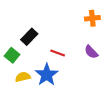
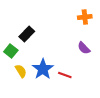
red line: (58, 53) -> (65, 75), moved
yellow semicircle: (23, 77) -> (21, 71), turned 72

